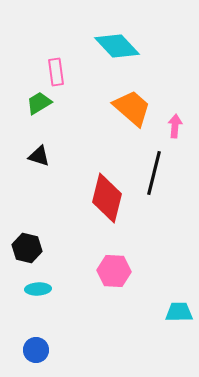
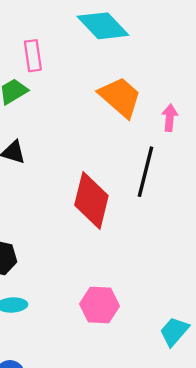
pink hexagon: (114, 271) -> (100, 305), moved
cyan trapezoid: (179, 312) -> (174, 331), turned -48

